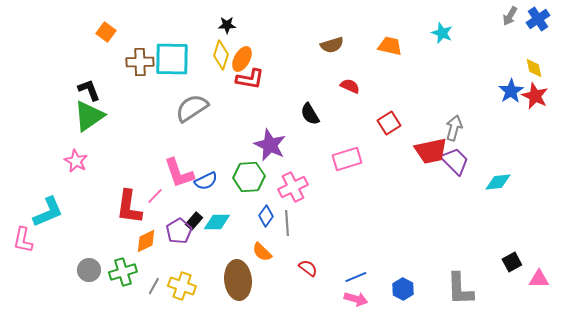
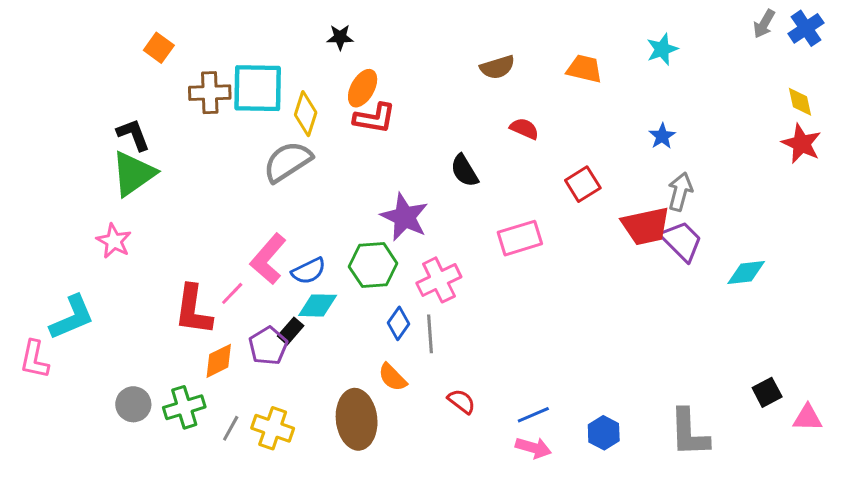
cyan star: (442, 33) -> (662, 49), turned 30
yellow diamond: (221, 55) -> (306, 114), moved
blue star: (511, 91) -> (662, 136), moved, size x0.7
pink L-shape: (179, 173) -> (268, 259), turned 60
cyan diamond: (217, 222) -> (318, 305), moved

